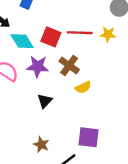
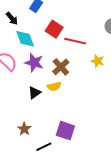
yellow star: (108, 34) -> (97, 61), moved
red square: (51, 37) -> (54, 29), moved
yellow semicircle: (83, 87) -> (54, 86), moved

